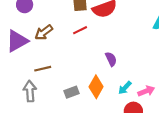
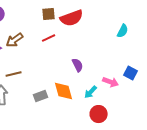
orange diamond: (96, 87) -> (64, 91), turned -45
pink arrow: (146, 91) -> (111, 82), moved, turned 42

